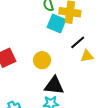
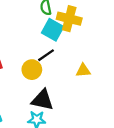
black line: (78, 42) -> (46, 55), moved

